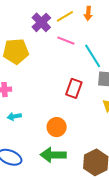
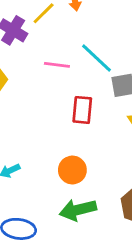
pink line: (66, 41) -> (57, 65), moved

